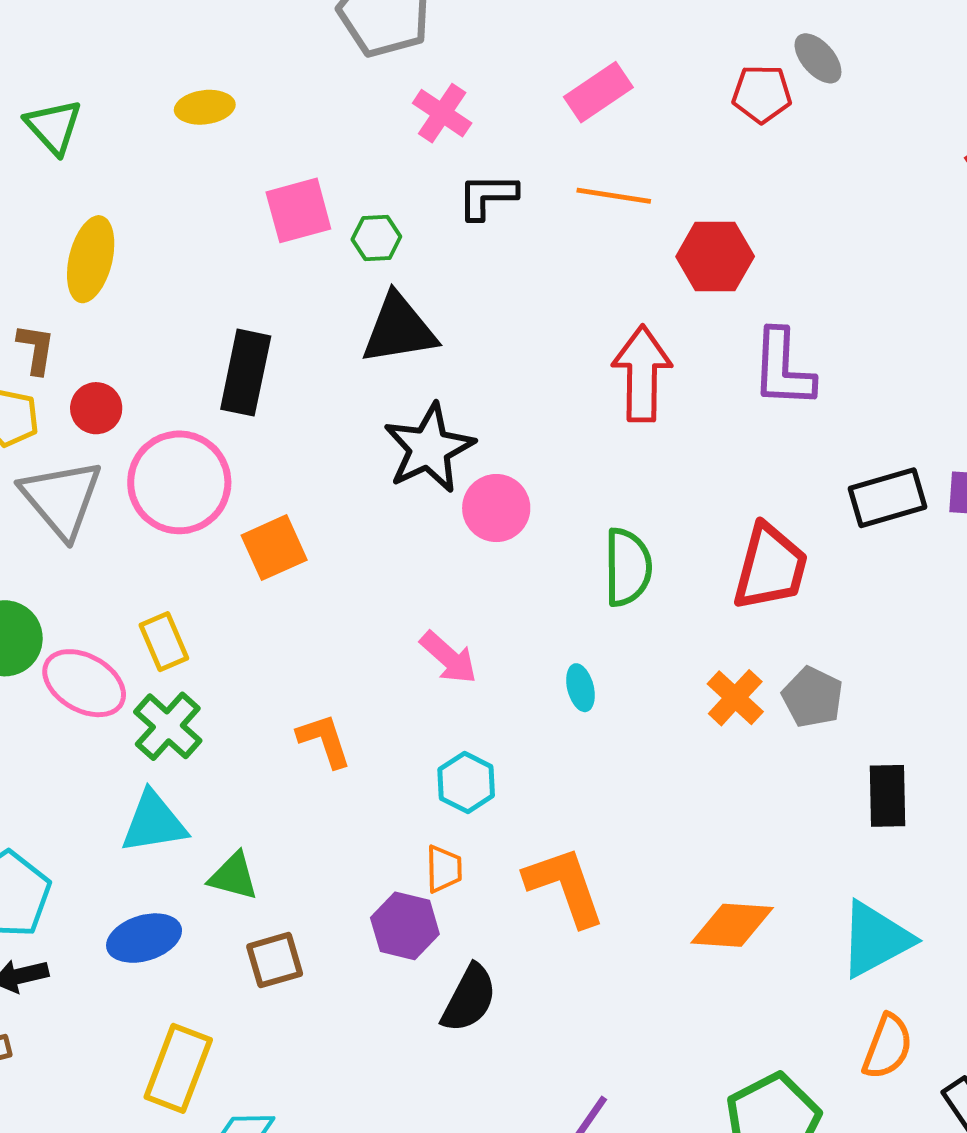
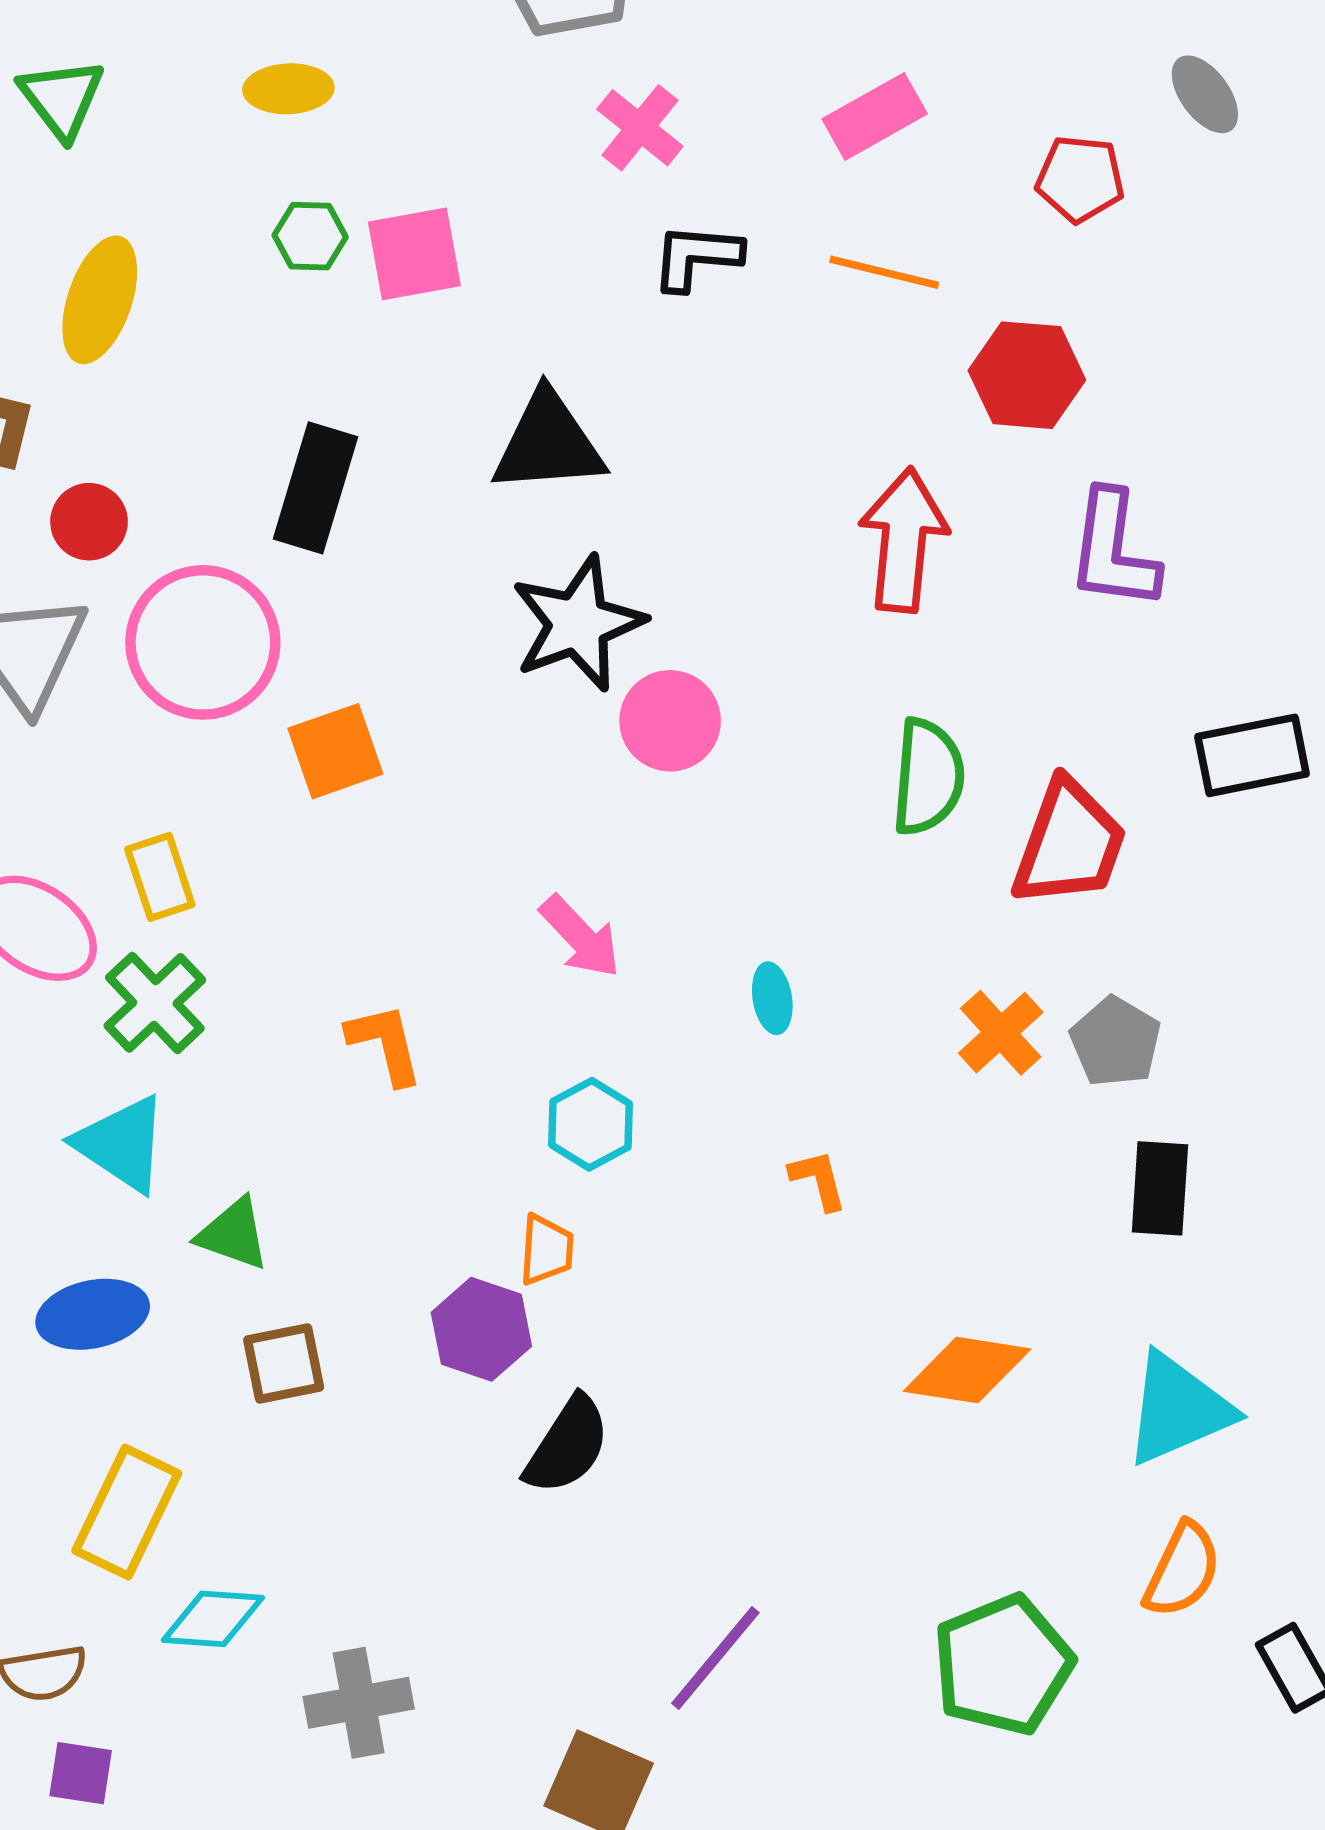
red pentagon: (762, 94) -> (1080, 179), moved
green hexagon: (376, 238) -> (310, 236), moved
green semicircle: (628, 567) -> (928, 777), moved
black rectangle: (888, 796) -> (1160, 1188), moved
cyan triangle: (154, 822) -> (122, 1144), turned 38
orange L-shape: (565, 886) -> (818, 1180), moved, size x0.5

